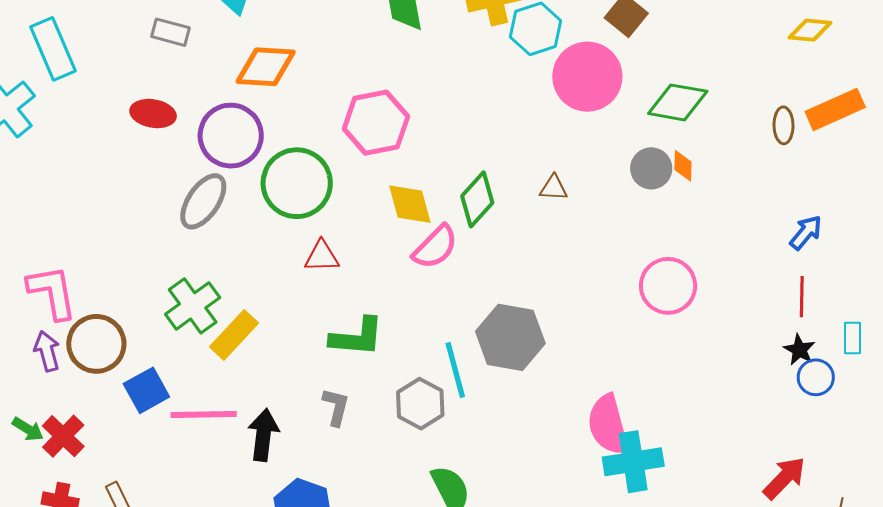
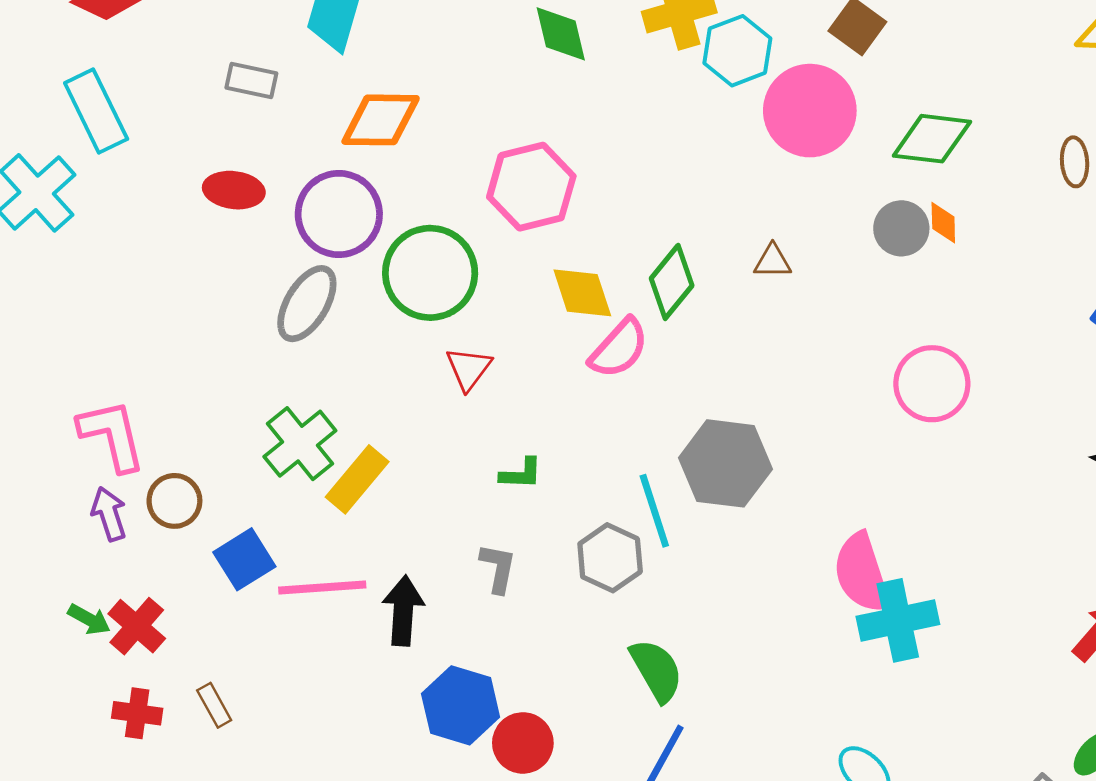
red triangle: (322, 256) -> (469, 369), turned -48
green L-shape: (357, 337) -> (521, 474), size x0.6
brown circle: (96, 344) -> (174, 501), size x0.7

